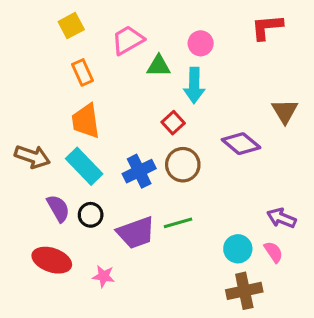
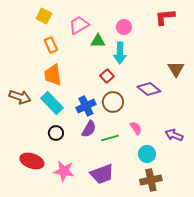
yellow square: (71, 26) -> (44, 16), turned -35
purple semicircle: (58, 208) -> (89, 129), moved, turned 60
purple trapezoid: (136, 233) -> (102, 174), moved
pink semicircle: (273, 252) -> (136, 128), moved
pink star: (104, 276) -> (64, 171), size x1.5

